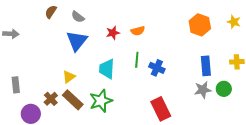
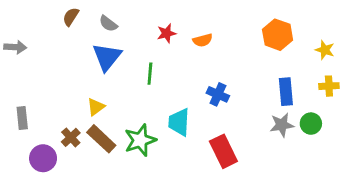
yellow star: (234, 22) -> (325, 50), moved
orange semicircle: (138, 31) -> (203, 40), moved
red star: (113, 33) -> (167, 33), moved
green line: (137, 60) -> (150, 74), moved
cyan trapezoid: (107, 69) -> (179, 122), moved

